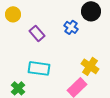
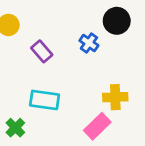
yellow cross: (90, 66) -> (115, 97), turned -36

